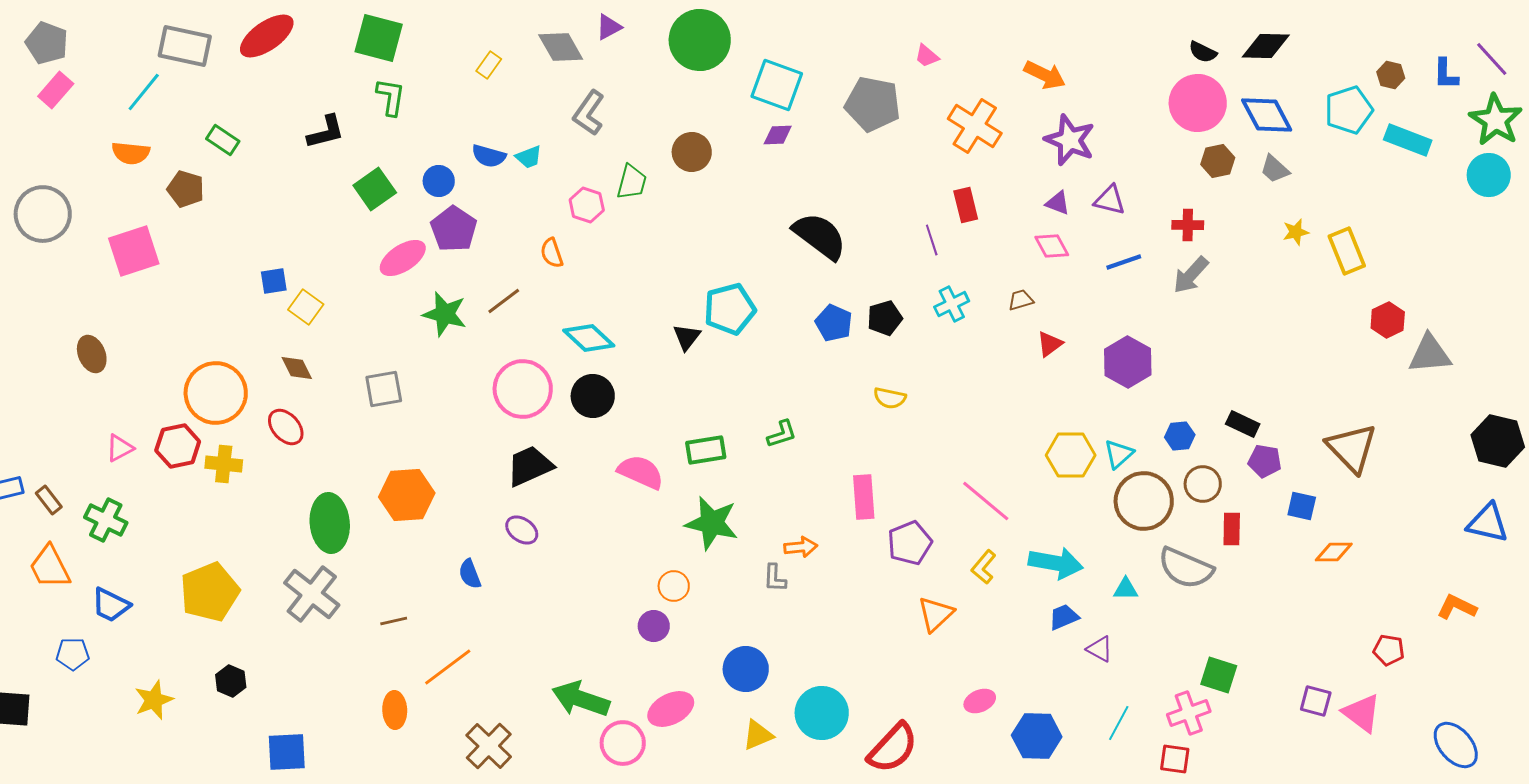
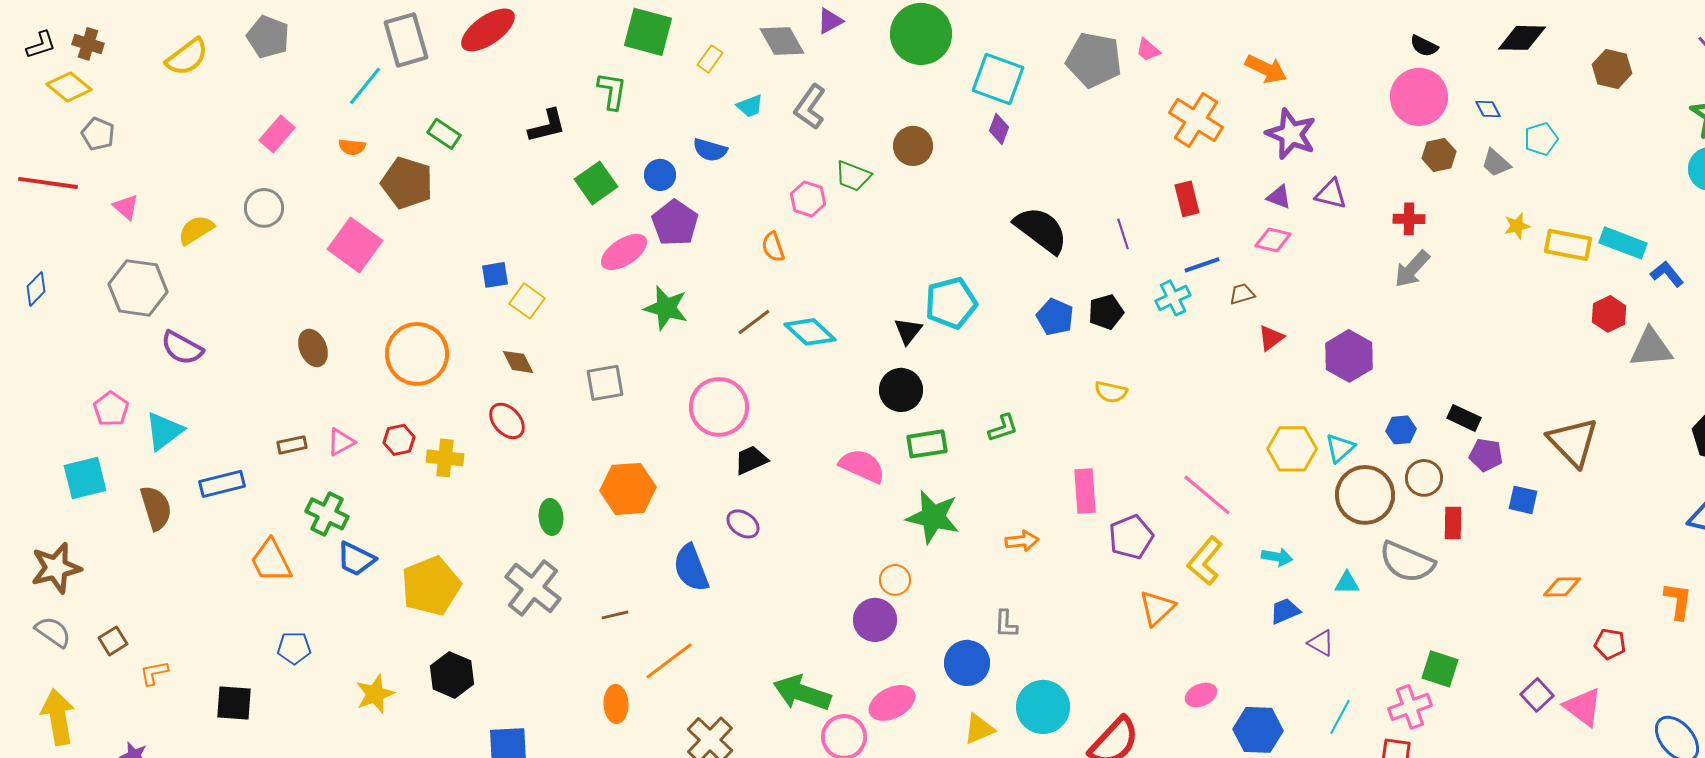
green square: (379, 38) -> (648, 32), moved
gray rectangle: (185, 46) -> (406, 40), turned 62
black diamond: (1266, 46) -> (1522, 38), moved
blue L-shape: (1446, 74) -> (1667, 274), moved, turned 140
brown hexagon: (1391, 75) -> (1612, 69), size x1.4
pink rectangle: (56, 90) -> (277, 134), moved
gray pentagon: (873, 104) -> (1094, 60), moved
cyan pentagon: (1349, 110) -> (1541, 139), moved, size x0.7
blue diamond: (1267, 115) -> (1488, 109), size x0.5
purple diamond: (778, 135) -> (999, 129), turned -68
cyan rectangle: (1408, 140) -> (1623, 243), moved
orange semicircle: (131, 153) -> (352, 147), size x0.7
cyan trapezoid: (529, 157) -> (750, 106), moved
green trapezoid: (632, 182) -> (853, 176), turned 96
brown pentagon: (186, 189) -> (407, 183), size x1.4
gray circle: (43, 214) -> (264, 208), size x0.7
purple line: (932, 240) -> (1123, 234), moved
pink diamond: (1052, 246) -> (1273, 240), turned -48
pink square: (134, 251) -> (355, 245), turned -36
yellow rectangle: (1347, 251) -> (1568, 245), turned -57
blue line: (1124, 262) -> (1202, 265), moved
brown line: (504, 301) -> (754, 322), moved
pink circle: (523, 389) -> (719, 407), moved
orange circle: (216, 393) -> (417, 354), moved
black circle: (593, 396) -> (901, 390), moved
red hexagon: (178, 446) -> (399, 440), size x0.7
black trapezoid: (530, 466) -> (751, 460), size x0.7
brown rectangle: (49, 500) -> (292, 445), moved, turned -64
green ellipse: (330, 523) -> (551, 517), size x0.6
orange diamond: (1334, 552) -> (1562, 587), moved
cyan arrow: (1056, 563) -> (1277, 557), size x0.6
yellow L-shape: (984, 567) -> (1205, 561), size x1.4
blue semicircle: (470, 574) -> (691, 568), size x1.6
gray L-shape: (775, 578) -> (1006, 624), moved
blue trapezoid: (111, 605) -> (356, 559), moved
orange L-shape: (1457, 607) -> (1678, 601), turned 72
purple circle: (654, 626) -> (875, 620), size x1.4
black hexagon: (231, 681) -> (452, 675), size x1.4
purple square: (1316, 701) -> (1537, 695), turned 32

